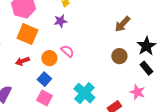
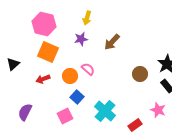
brown arrow: (122, 24) -> (112, 42), moved
blue square: (44, 79) -> (77, 97), moved
pink square: (44, 98) -> (65, 116), turned 35

